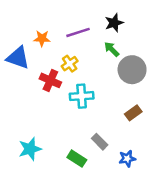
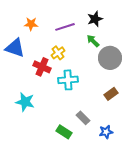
orange star: (42, 38) -> (31, 24), moved
cyan star: (30, 149) -> (25, 102), moved, turned 30

